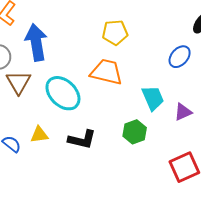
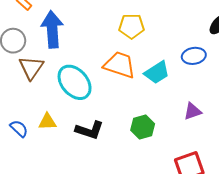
blue ellipse: (180, 57) -> (194, 56), turned 35
cyan trapezoid: (153, 98) -> (157, 73), moved, turned 76

